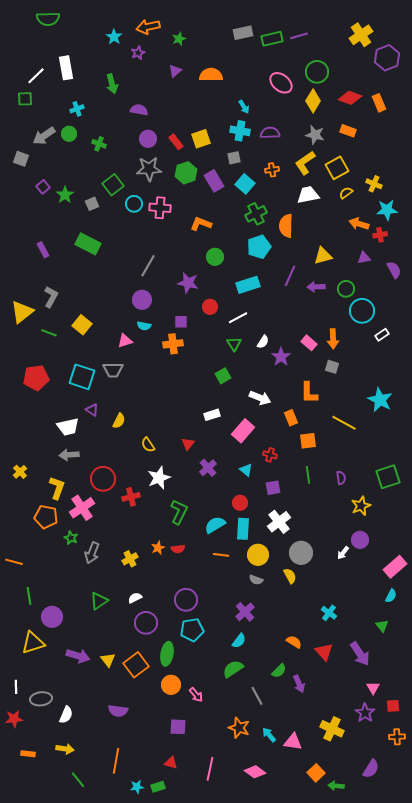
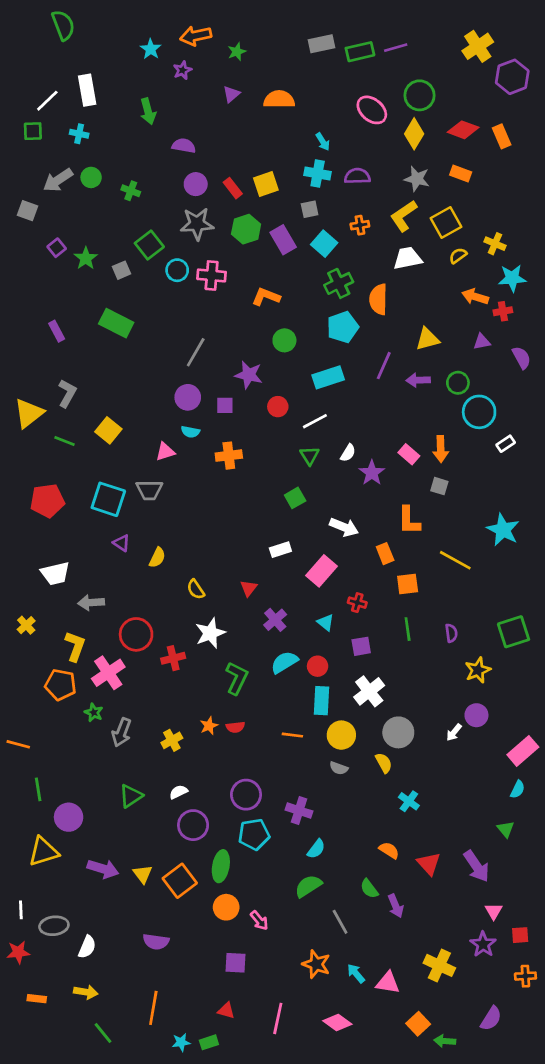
green semicircle: (48, 19) -> (63, 25), turned -110
cyan cross: (77, 109) -> (79, 134), moved, turned 32
purple square: (181, 322) -> (225, 405), moved
white trapezoid: (68, 427) -> (55, 573), moved
cyan semicircle: (215, 525) -> (284, 662), moved
purple cross: (245, 612) -> (299, 811), moved, turned -30
cyan cross: (329, 613) -> (409, 801), moved
green semicircle: (279, 671) -> (369, 889), turned 98

